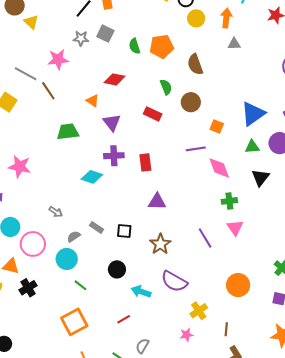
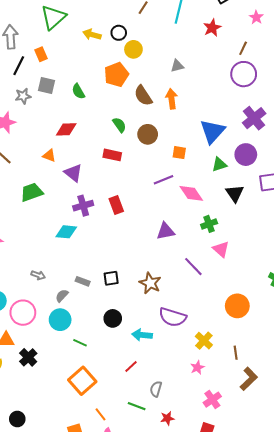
orange arrow: (226, 18) -> (172, 99), moved
orange pentagon: (162, 46) -> (116, 75), moved
purple triangle: (157, 202) -> (166, 231), moved

